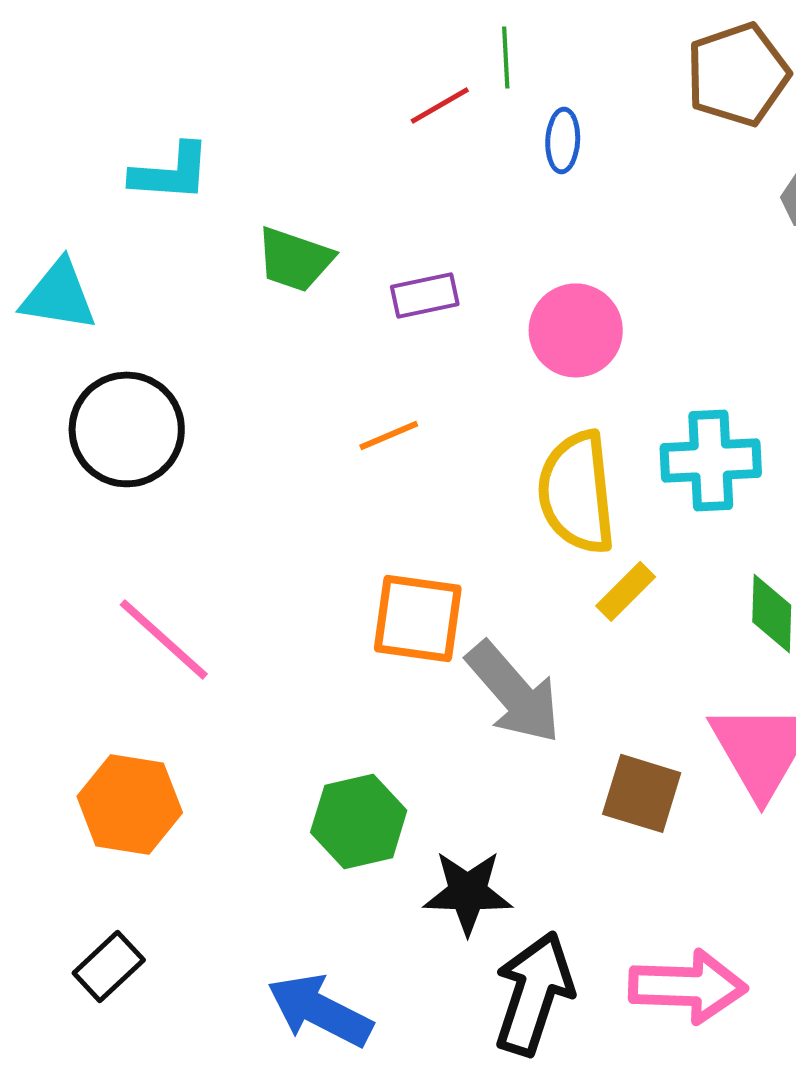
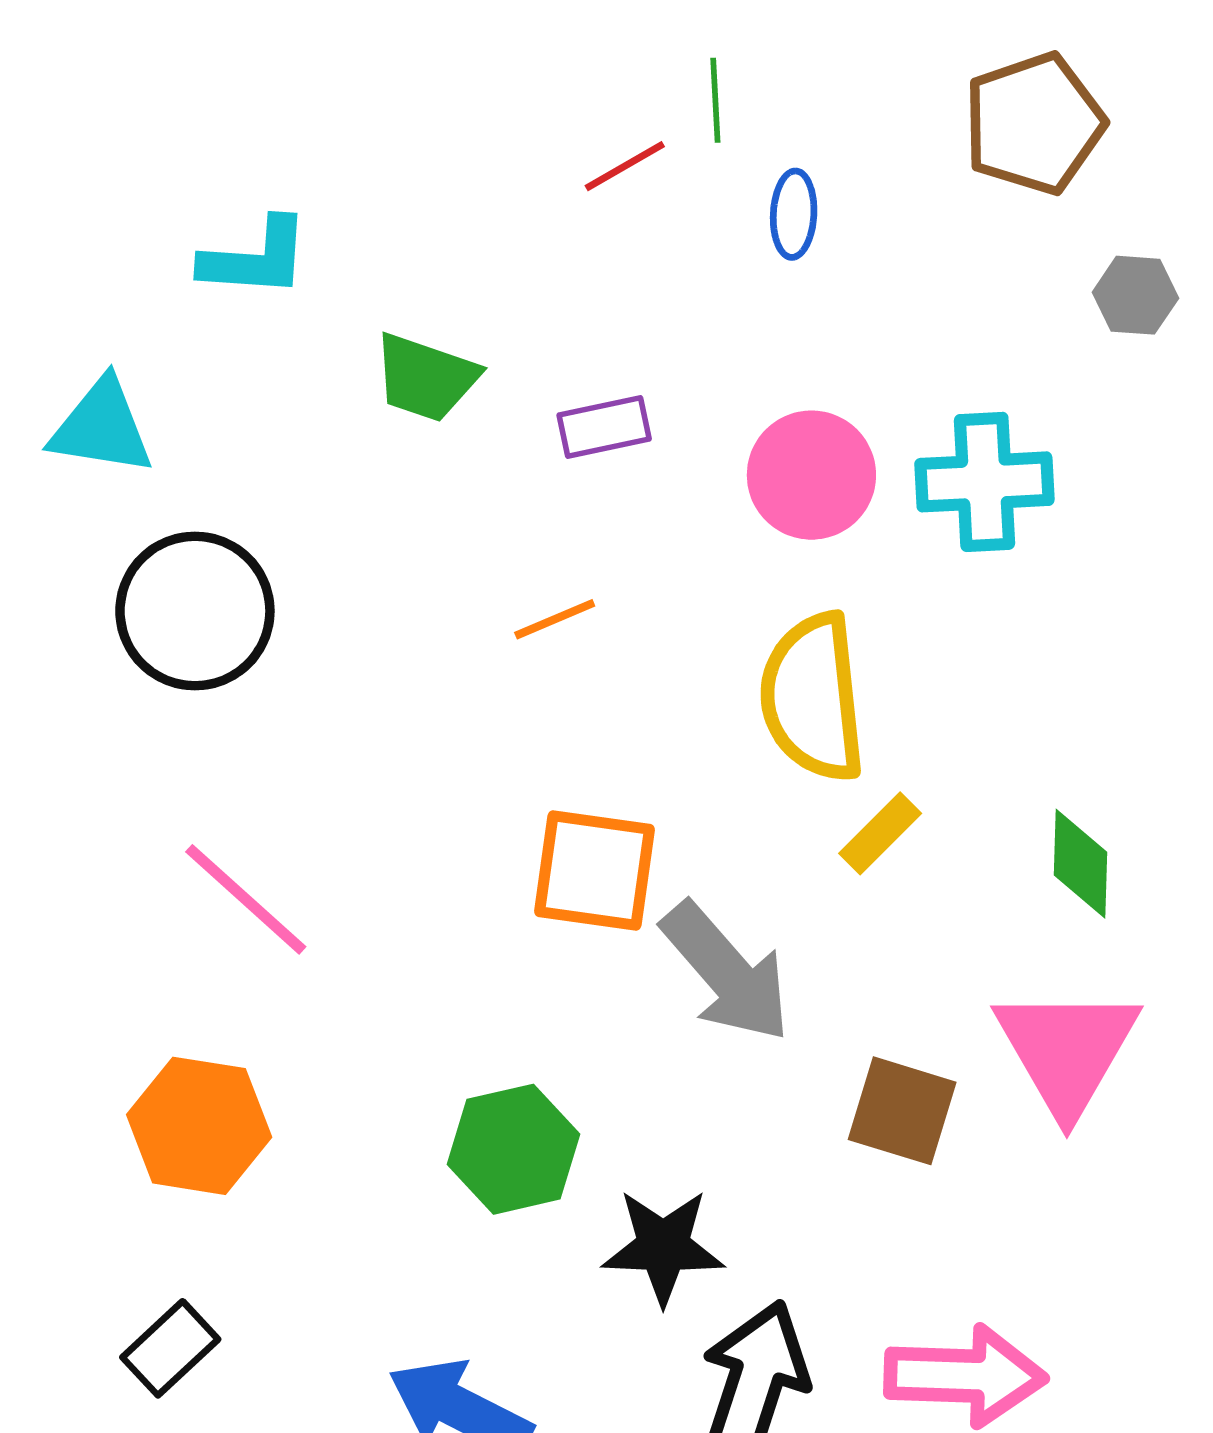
cyan cross: (711, 460) -> (984, 482), moved

